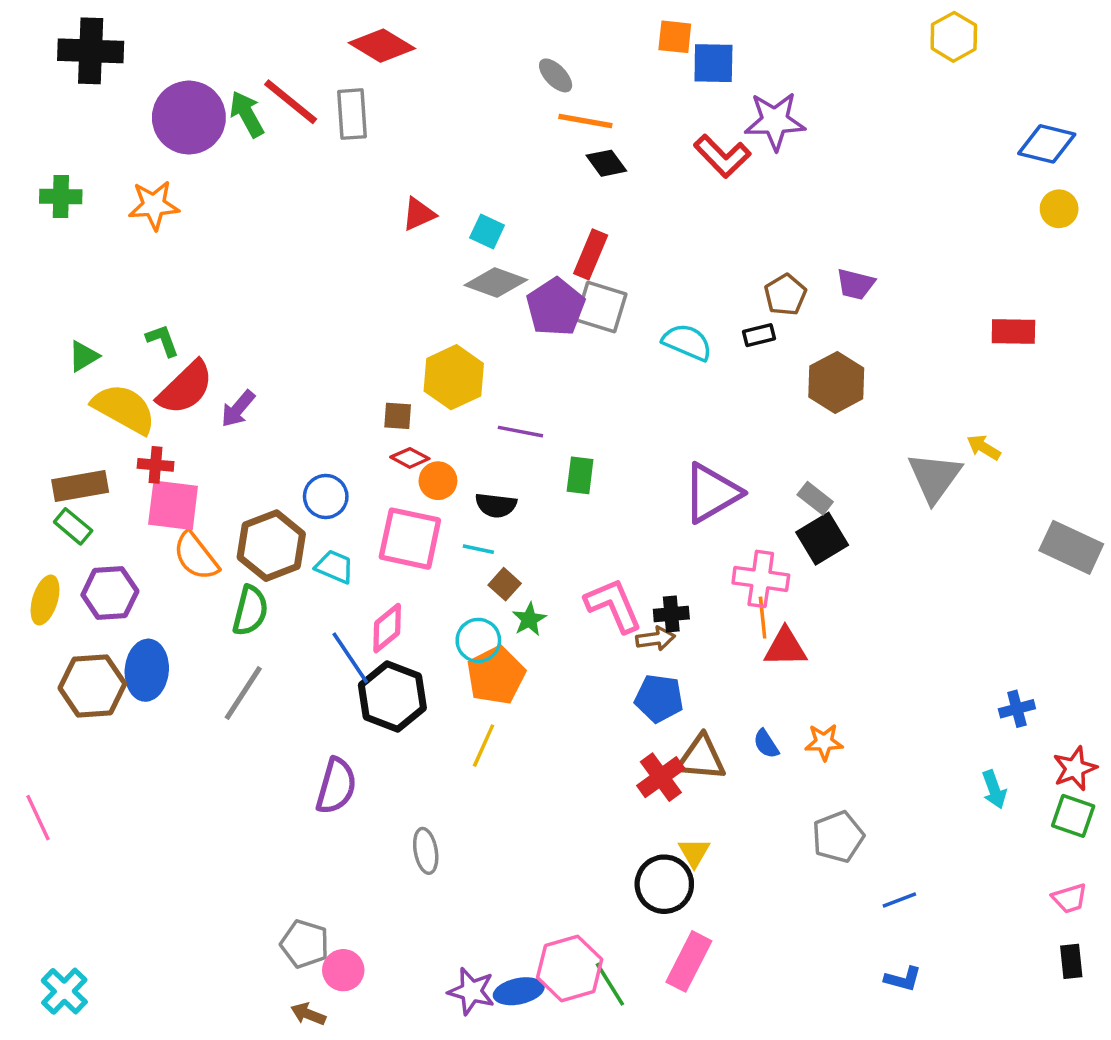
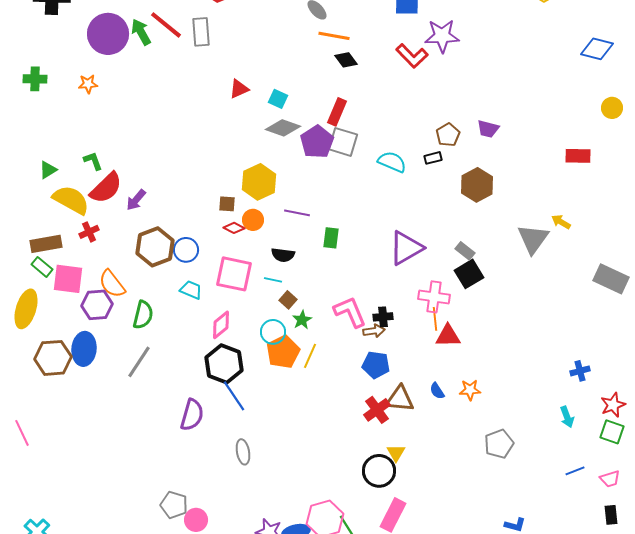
orange star: (154, 205) -> (88, 84), size x0.7
yellow circle: (1059, 209) -> (612, 108), moved
red cross: (156, 465) -> (89, 232), turned -30
orange circle: (438, 481) -> (253, 220), moved
pink square: (173, 505) -> (68, 279), moved
brown hexagon: (271, 546) -> (155, 247), moved
purple hexagon: (110, 593) -> (97, 305), moved
yellow ellipse: (45, 600) -> (26, 309), size x1.4
blue line: (350, 658) -> (234, 396), moved
yellow line: (484, 746) -> (310, 356), moved
gray pentagon: (838, 837) -> (499, 444), moved
blue line: (899, 900) -> (575, 471), moved

